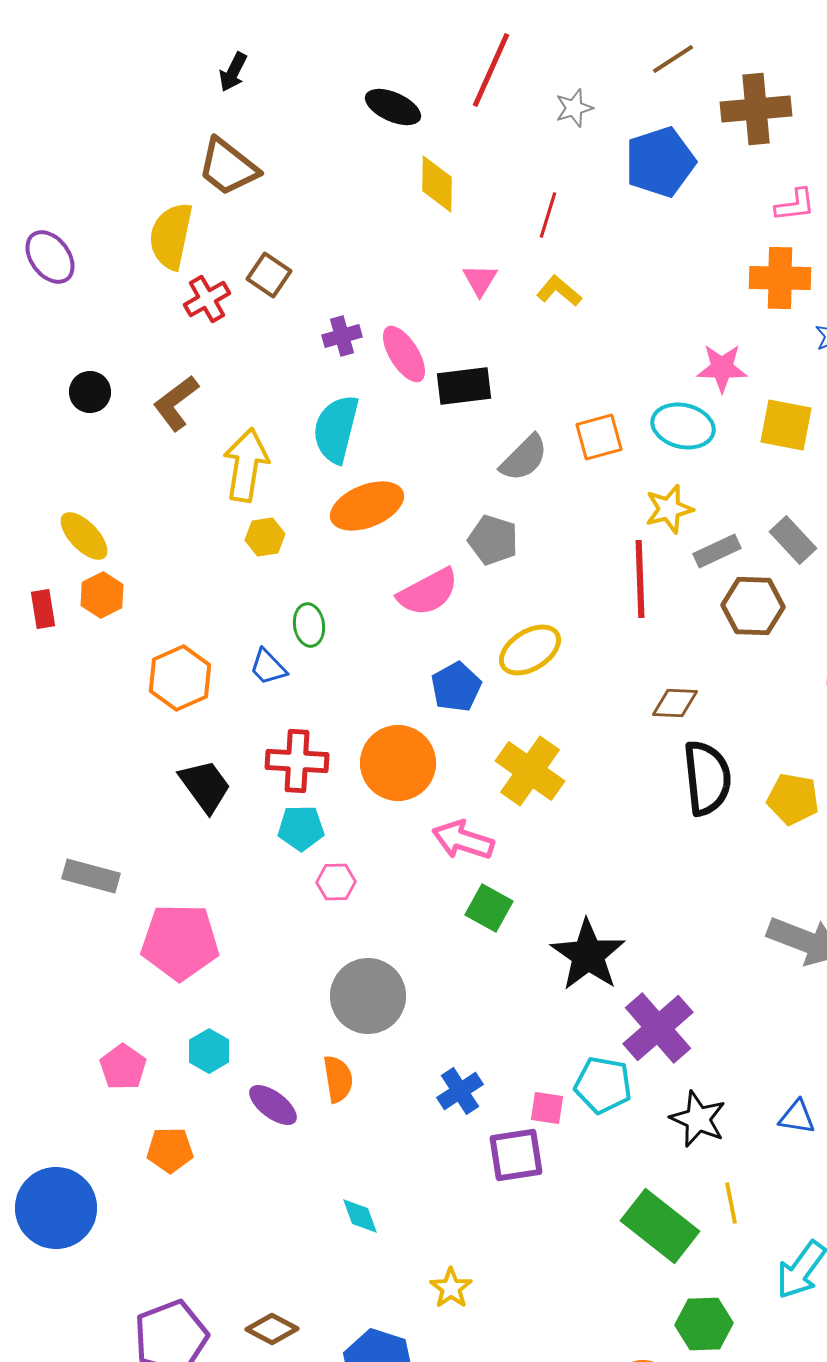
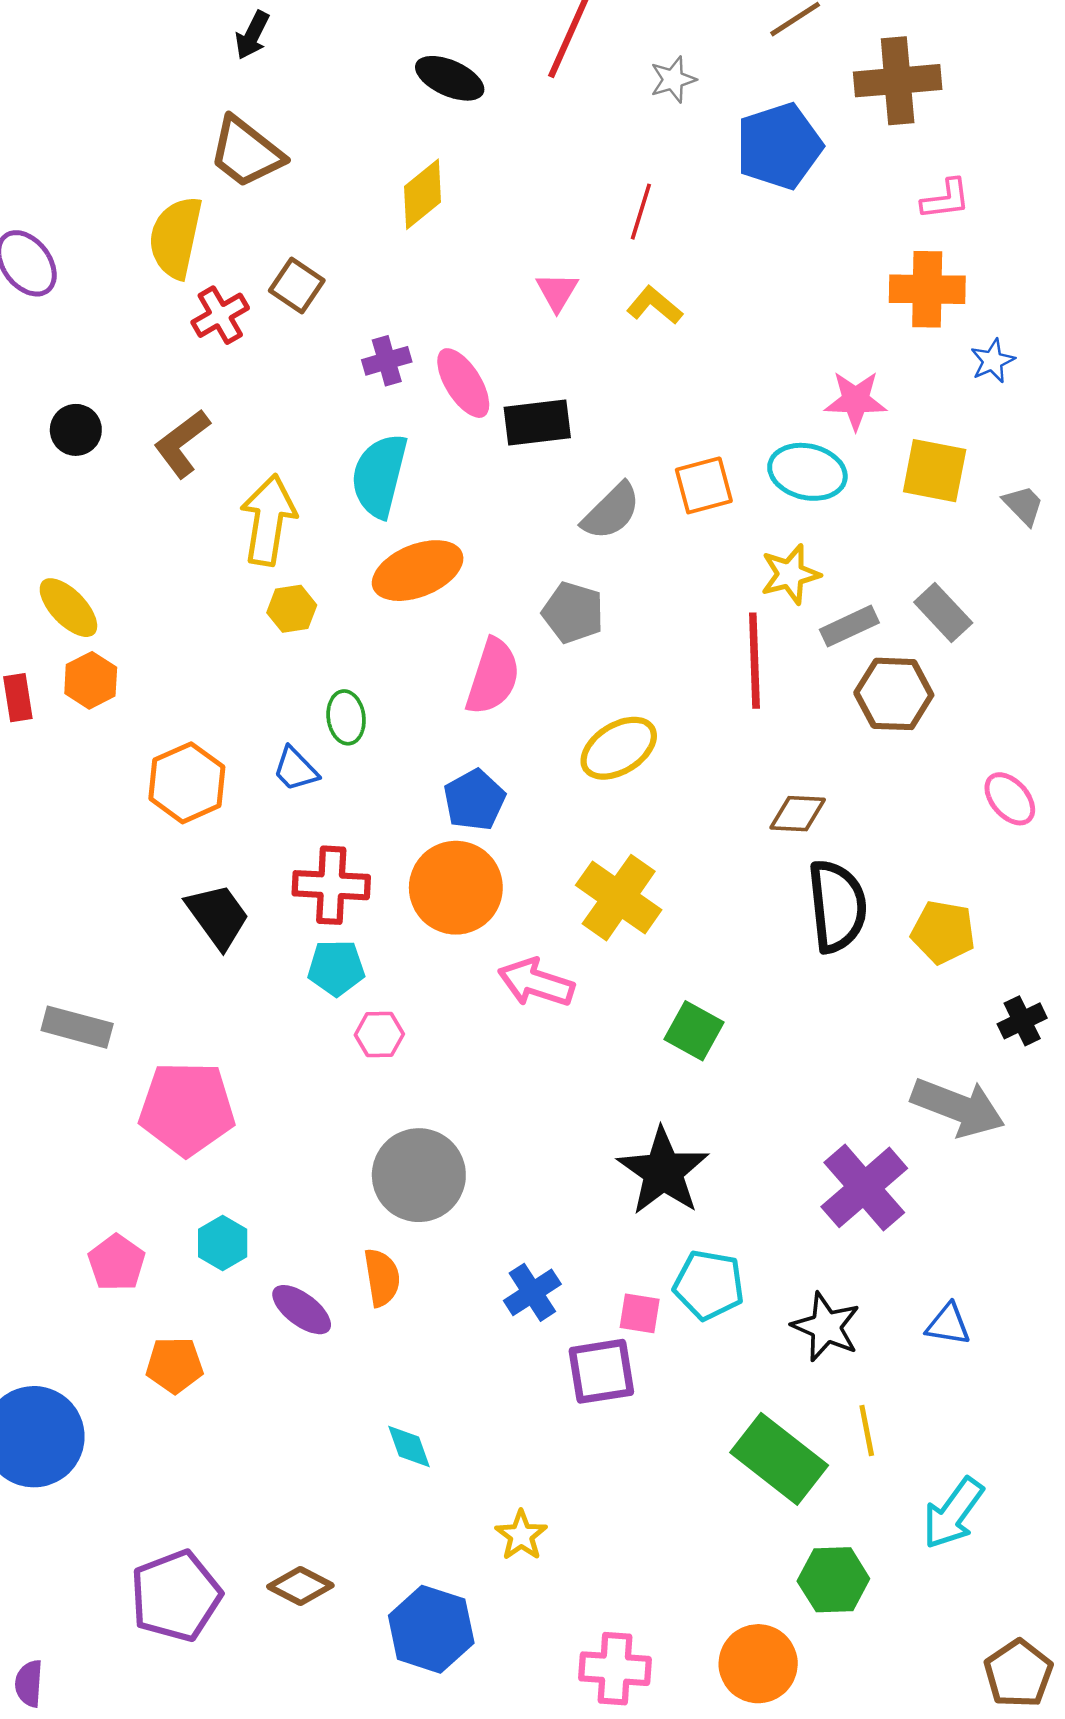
yellow diamond: (437, 184) -> (423, 194), moved, turned 50
pink semicircle: (428, 592) -> (493, 677), turned -44
blue pentagon: (456, 687) -> (474, 800), moved
green square: (489, 908) -> (694, 1031), moved
black star: (588, 955) -> (663, 1171), moved
purple cross: (658, 1028) -> (864, 1187), moved

